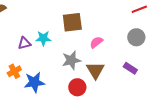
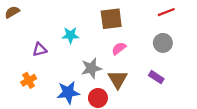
brown square: (72, 22) -> (111, 19), moved
cyan star: (43, 38) -> (70, 35), moved
blue star: (34, 82) -> (68, 92), moved

